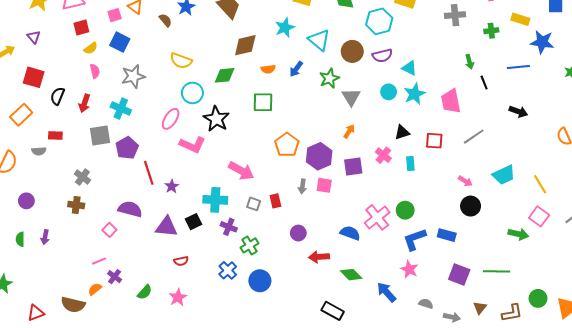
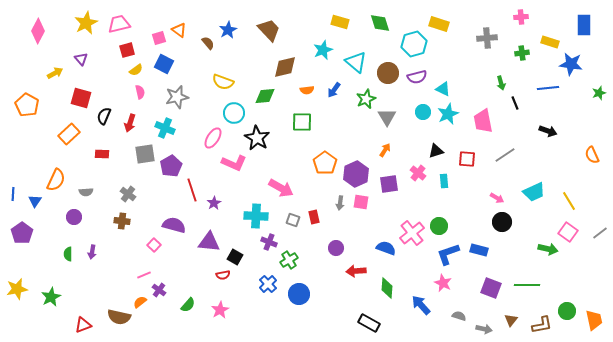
gray semicircle: (39, 151) -> (86, 192), moved
black square: (193, 222) -> (235, 257), moved, turned -35
green diamond: (351, 275) -> (387, 288), turned 50

